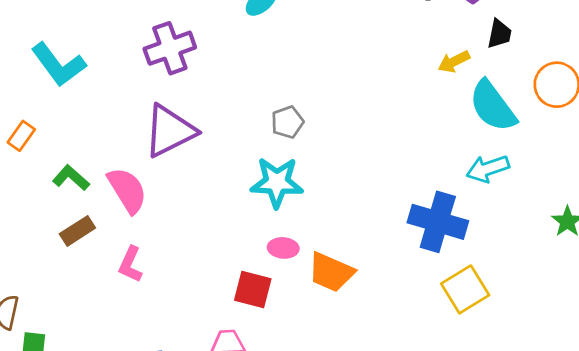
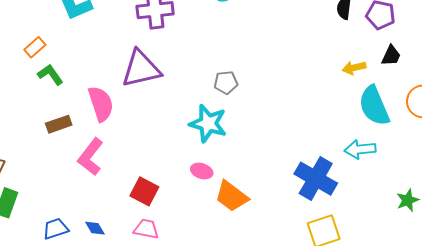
green L-shape: (71, 178) -> (50, 75), moved
pink L-shape: (130, 264) -> (91, 157), size x1.4
red square: (253, 290) -> (144, 191), moved

